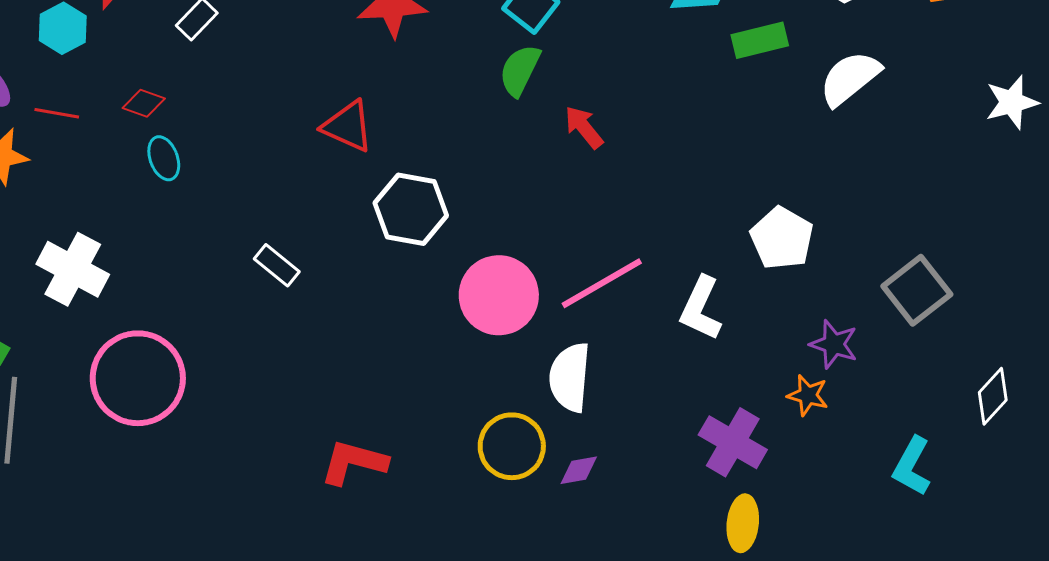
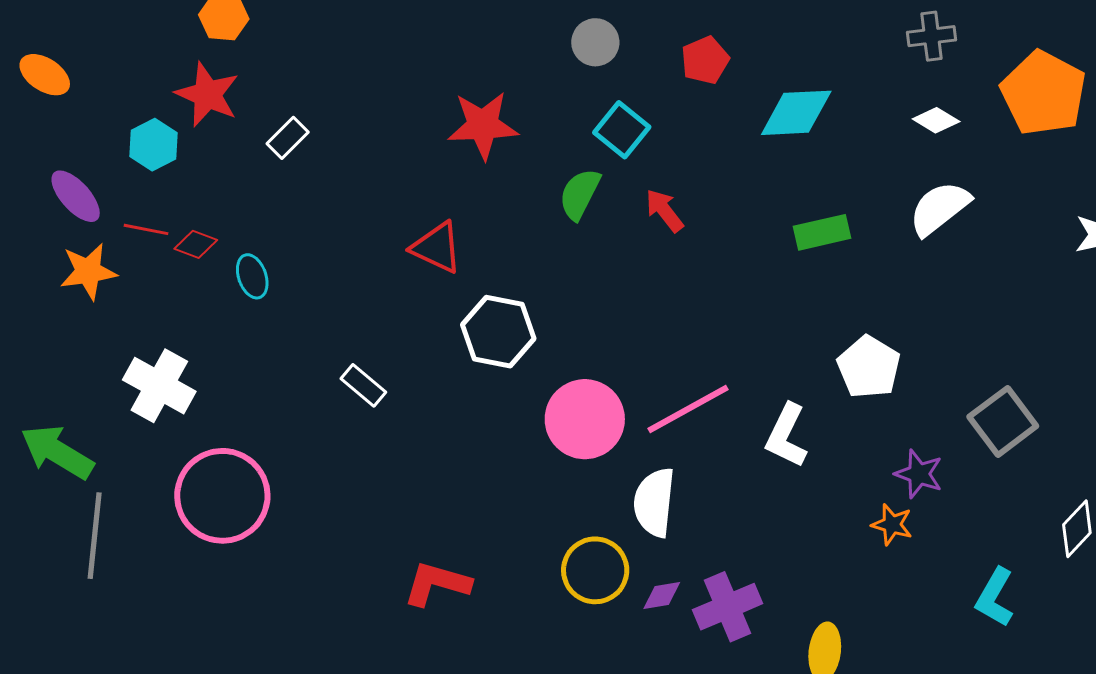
green rectangle: (760, 40) -> (822, 232), moved
green semicircle: (520, 70) -> (580, 194), moved
red diamond: (144, 103) -> (196, 244), moved
red arrow: (584, 127) -> (664, 211), moved
purple cross: (733, 442) -> (728, 607), moved, turned 36

